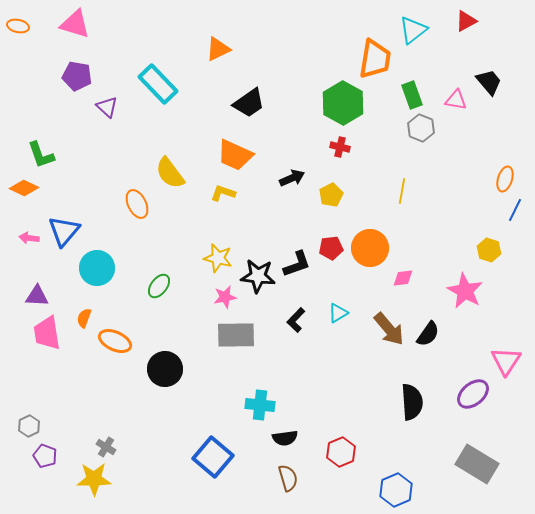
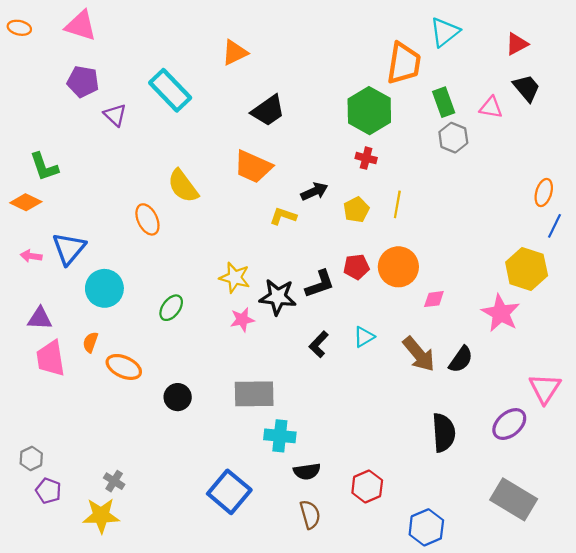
red triangle: (466, 21) -> (517, 44), moved
yellow line: (402, 191) -> (397, 204), moved
yellow L-shape: (223, 193) -> (283, 216), moved
yellow hexagon: (489, 250) -> (527, 269), size x1.6
gray rectangle: (236, 335) -> (254, 394), moved
black circle: (165, 369) -> (178, 397), size x0.7

